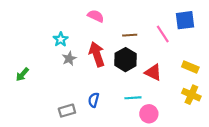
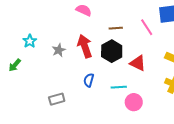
cyan star: (61, 39) -> (30, 41), moved
blue semicircle: (94, 100) -> (89, 80), moved

